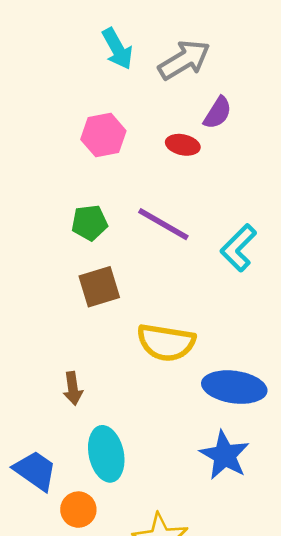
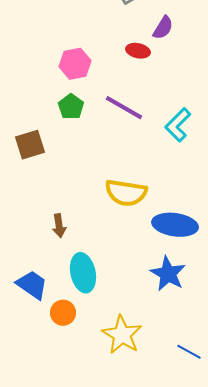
pink hexagon: (103, 135) -> (75, 64), moved
green pentagon: (90, 223) -> (71, 107), turned -30
brown square: (99, 287) -> (30, 145), moved

